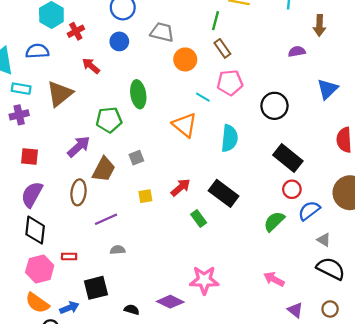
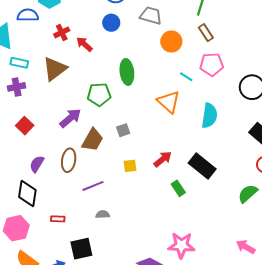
red cross: (76, 31) -> (62, 32), moved
blue semicircle: (37, 51) -> (28, 15), moved
red square: (29, 156) -> (25, 126), turned 36
purple semicircle: (32, 194) -> (37, 164), moved, size x0.7
pink hexagon: (40, 269) -> (16, 228), moved

